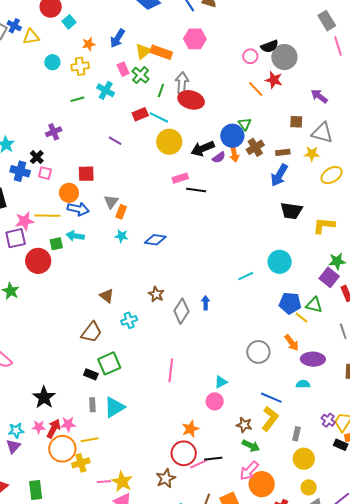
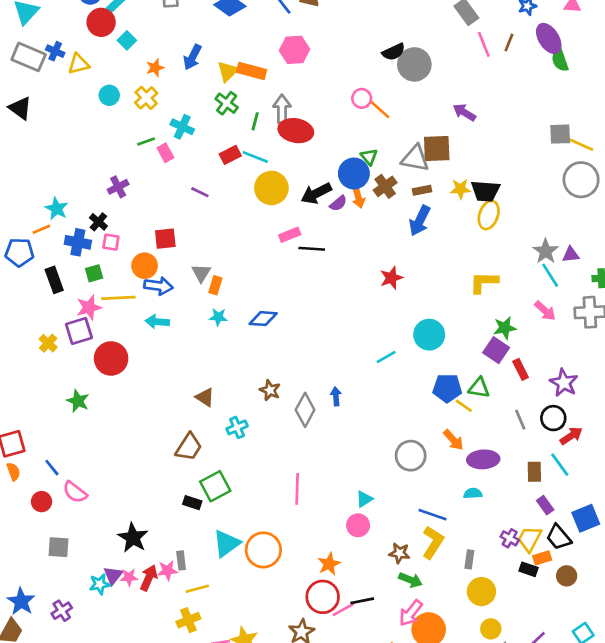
pink circle: (250, 56) -> (362, 98), moved
yellow cross: (80, 66) -> (146, 98), turned -30
pink rectangle: (123, 69) -> (165, 153), moved
red star: (274, 80) -> (391, 278), moved, turned -30
brown square: (296, 122) -> (437, 148), size x1.6
gray triangle: (322, 133) -> (415, 158), moved
yellow ellipse: (332, 175) -> (489, 215), turned -35
black trapezoid: (291, 211) -> (485, 191), moved
green square: (56, 244) -> (94, 273), moved
gray rectangle: (92, 405) -> (181, 560), moved
purple triangle: (13, 446) -> (113, 575), moved
orange circle: (62, 449) -> (263, 550), moved

